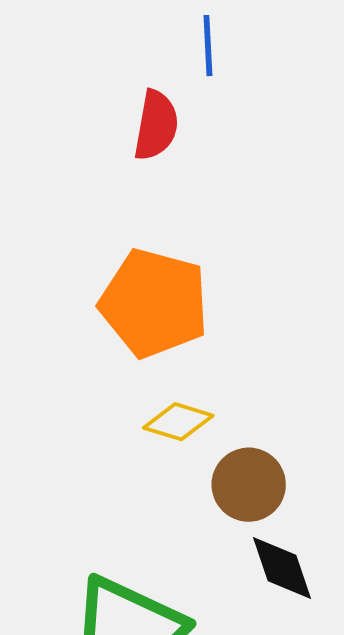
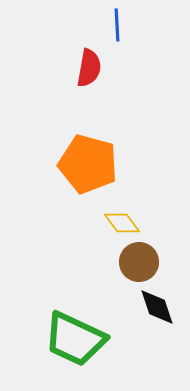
yellow diamond: (178, 422) -> (122, 223), moved, turned 36

